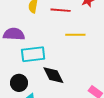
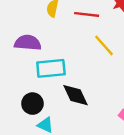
yellow line: (75, 35) -> (104, 45), turned 48

